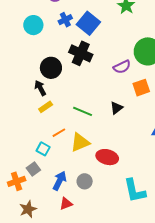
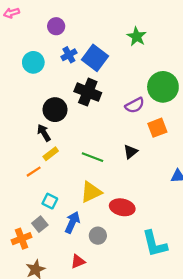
orange line: (59, 133) -> (34, 172), moved
blue arrow: (60, 181) -> (72, 222), moved

